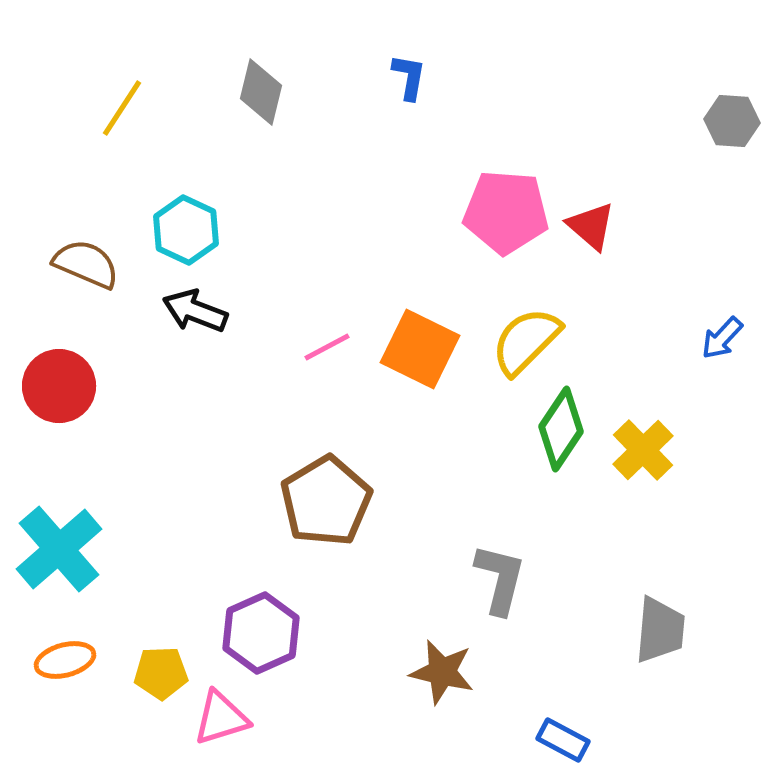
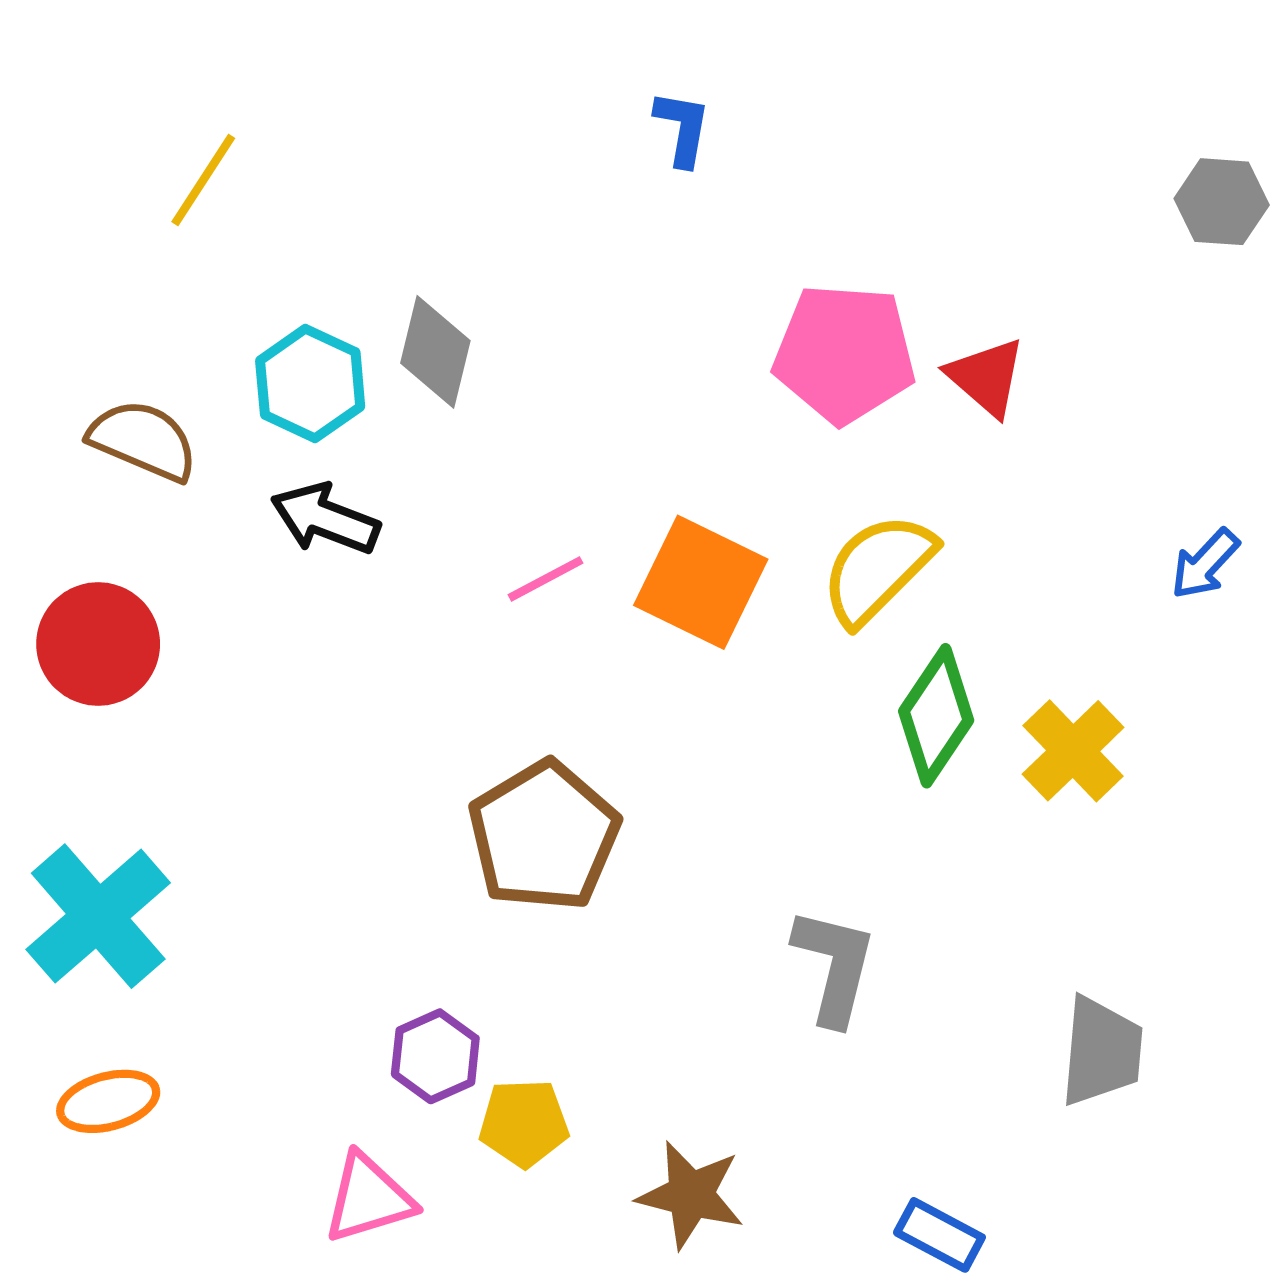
gray diamond: (261, 92) -> (435, 352), moved
purple hexagon: (261, 633) -> (435, 1056), size x0.7
brown star: (442, 672) -> (691, 1195), moved
yellow pentagon: (161, 673) -> (524, 1123), moved

